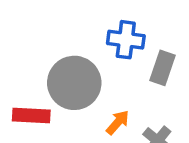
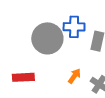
gray circle: (74, 83) -> (47, 38), moved

